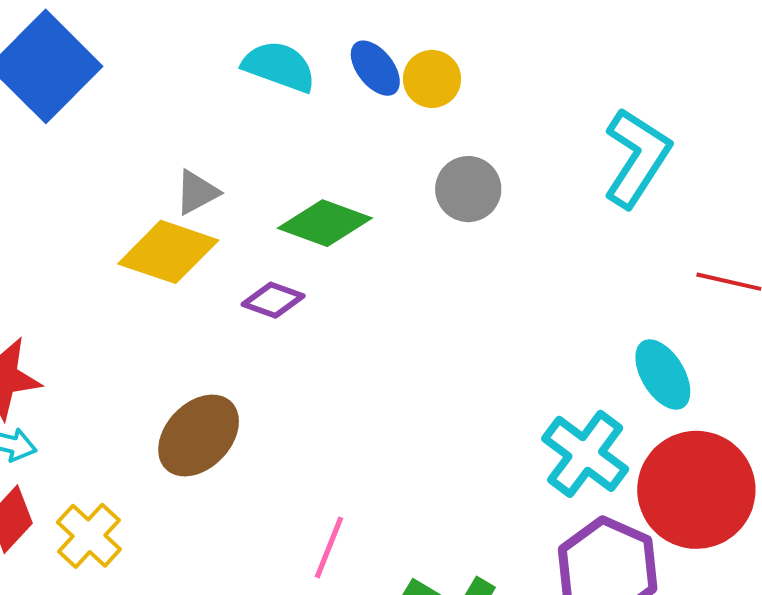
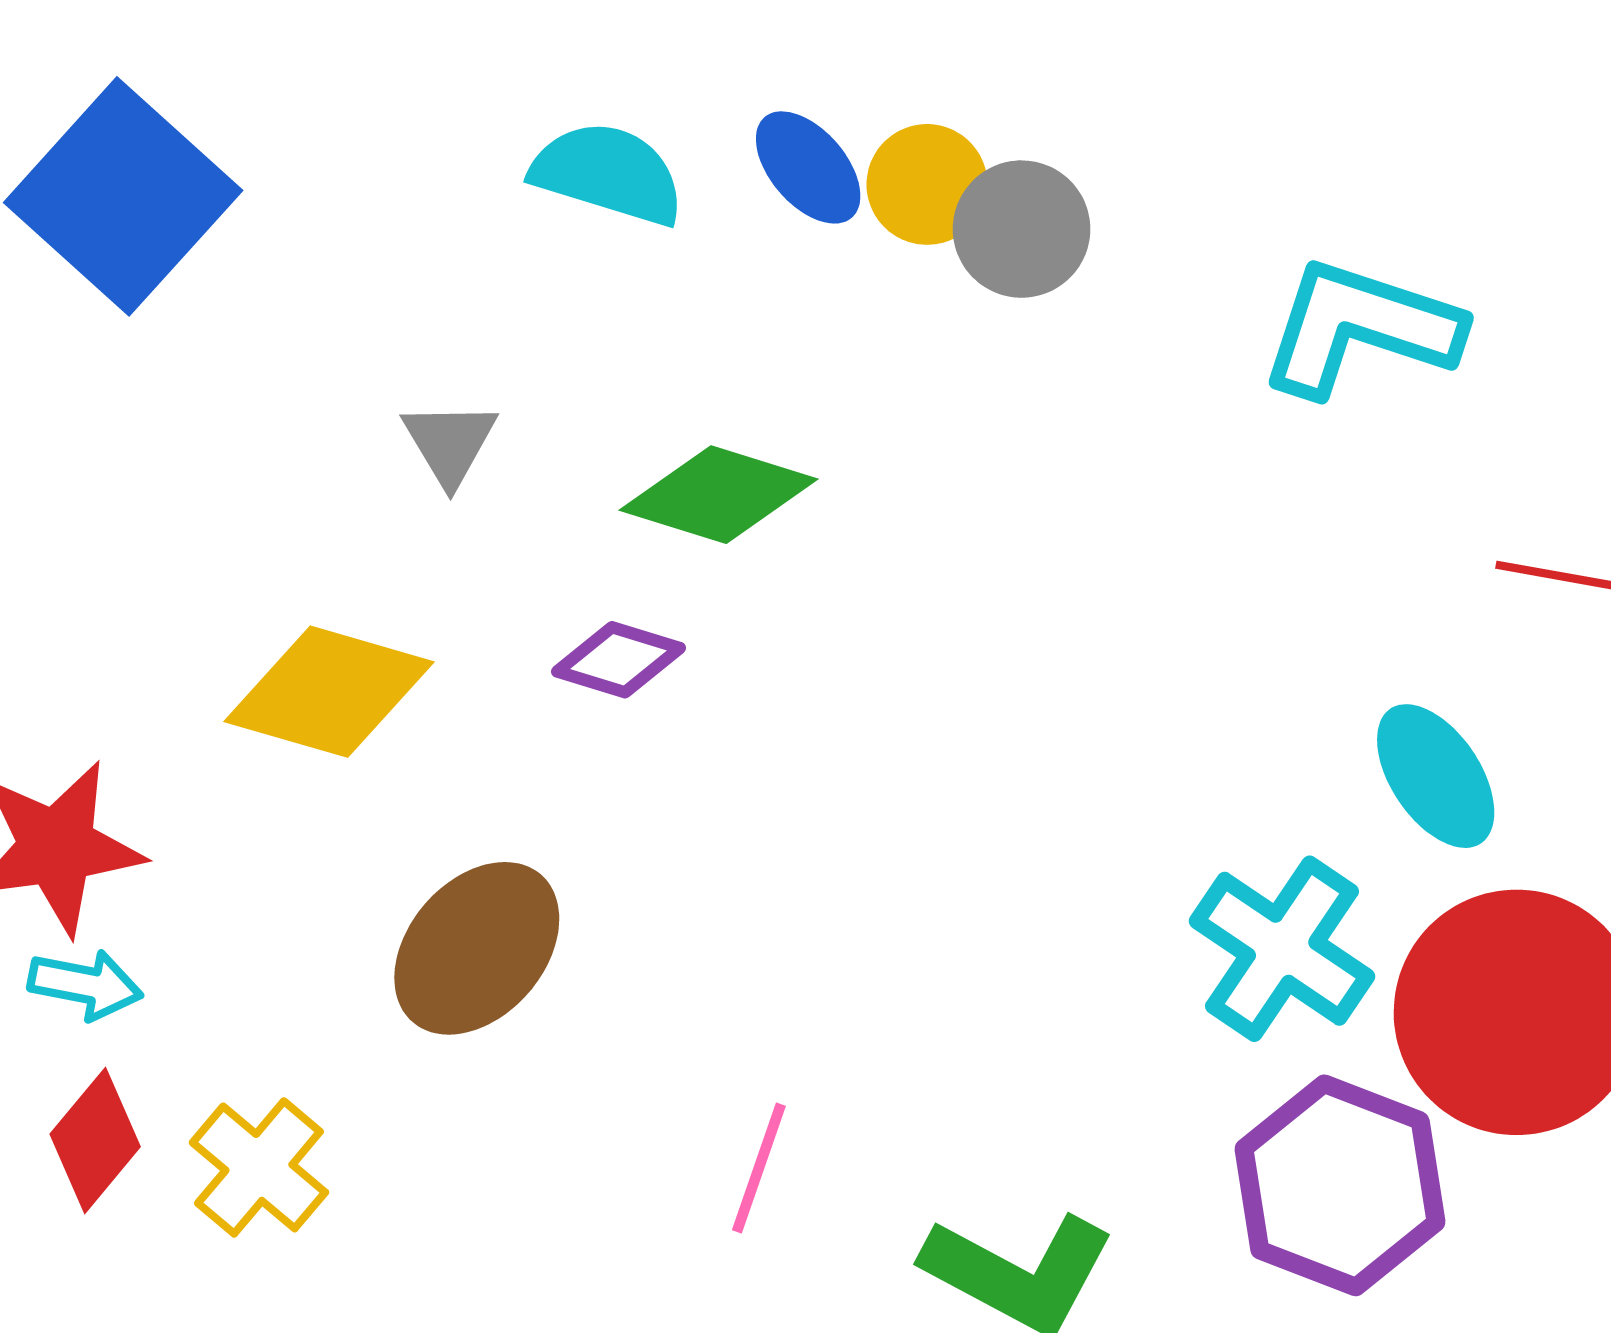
cyan L-shape: (637, 158) -> (1360, 328), turned -102
gray circle: (468, 189) -> (1022, 229), moved
gray triangle: (197, 192) -> (450, 443), turned -30
yellow diamond: (168, 252) -> (329, 692), moved

